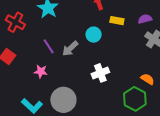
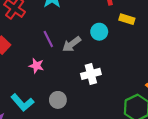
white cross: (100, 73) -> (91, 74), moved
gray circle: (63, 100) -> (58, 100), size x0.6

